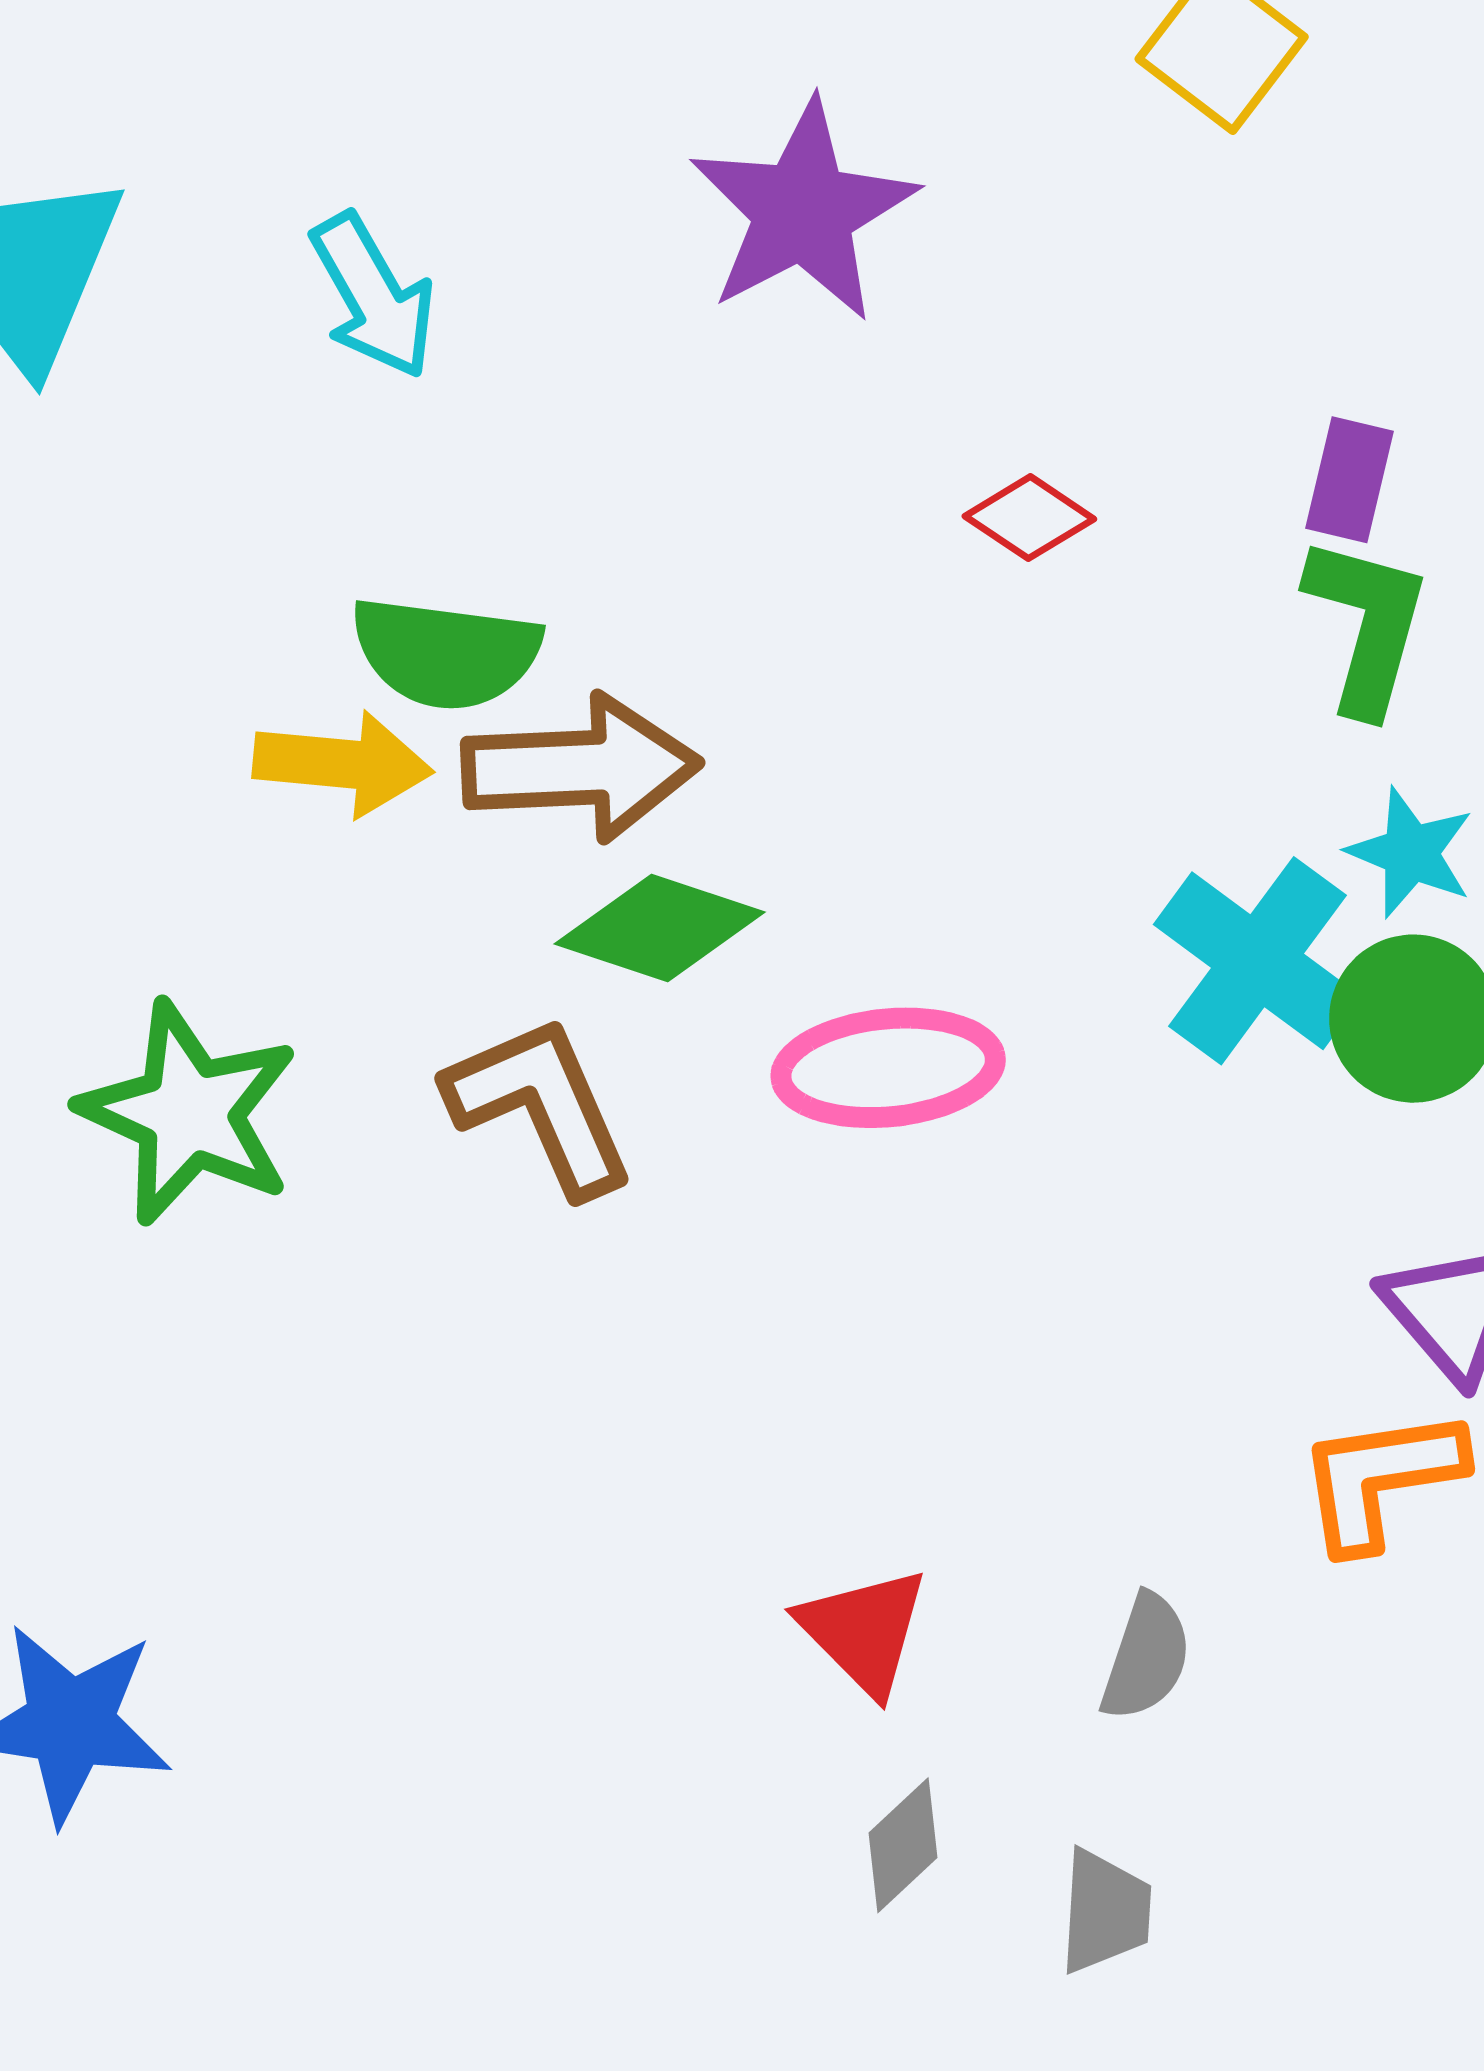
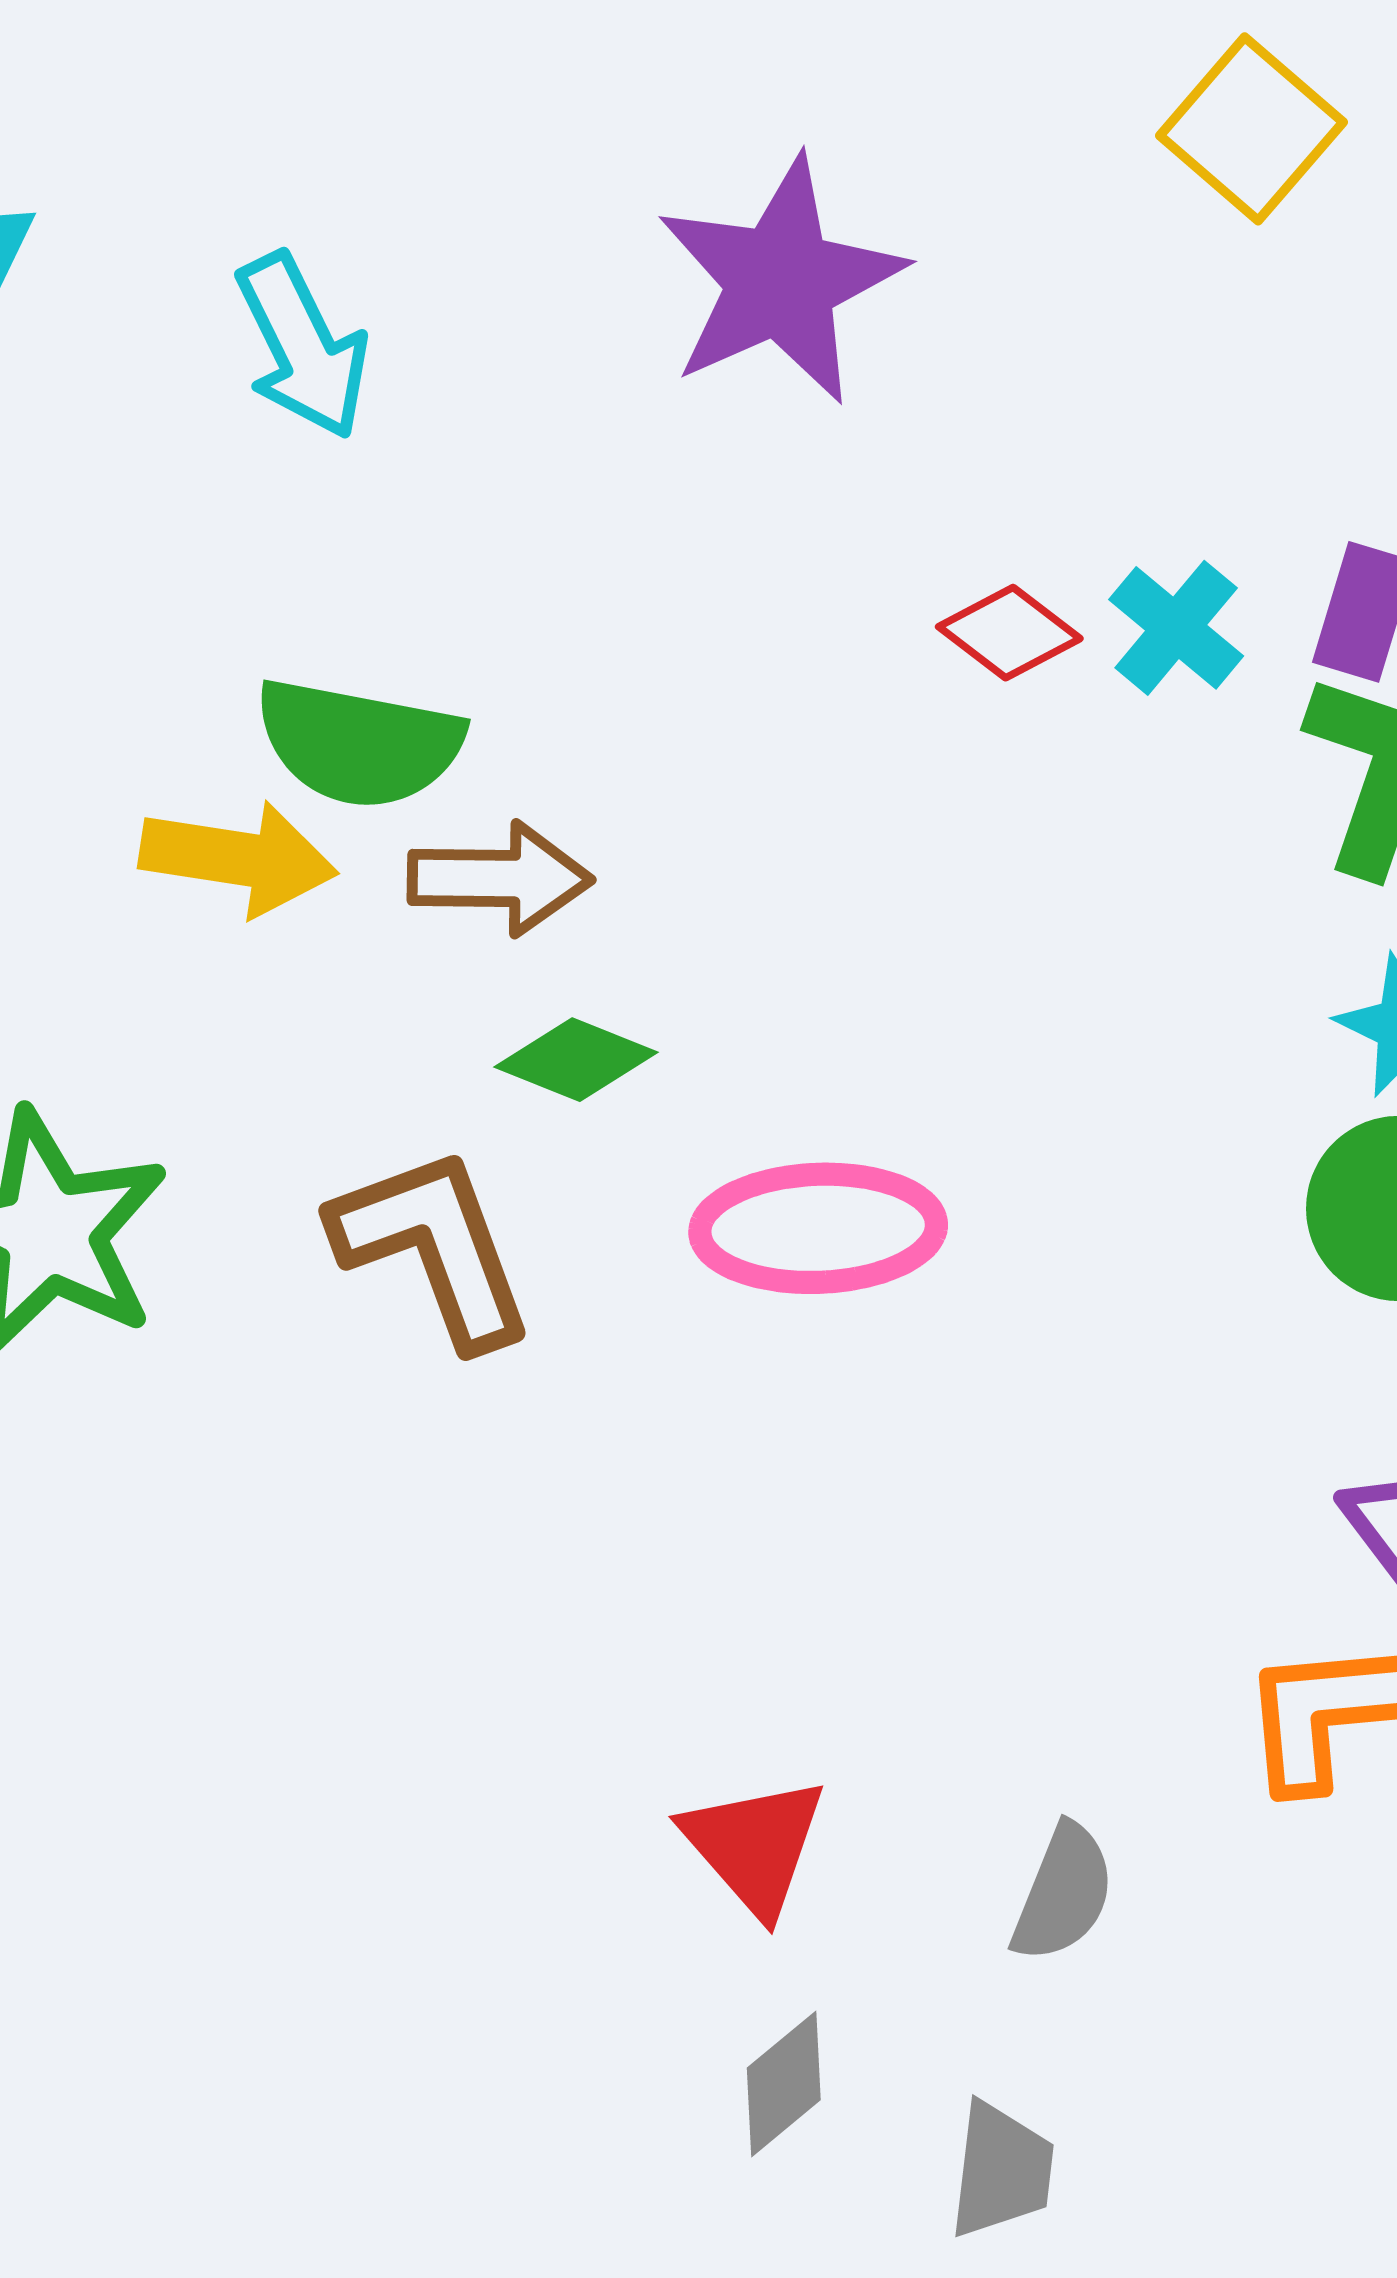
brown arrow: (581, 768) -> (500, 879), size x0.7
green diamond: (660, 928) -> (576, 1060), size x0.7
cyan cross: (1257, 961) -> (1176, 628), moved, size x0.6

